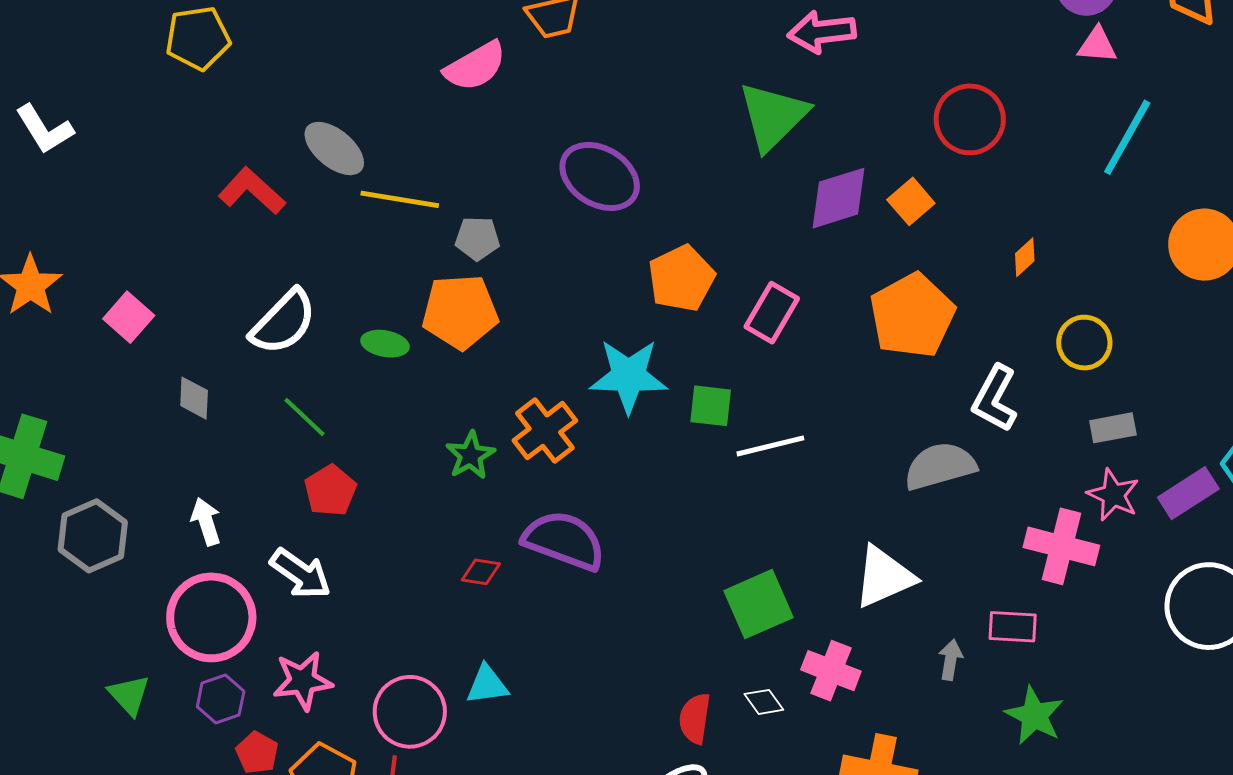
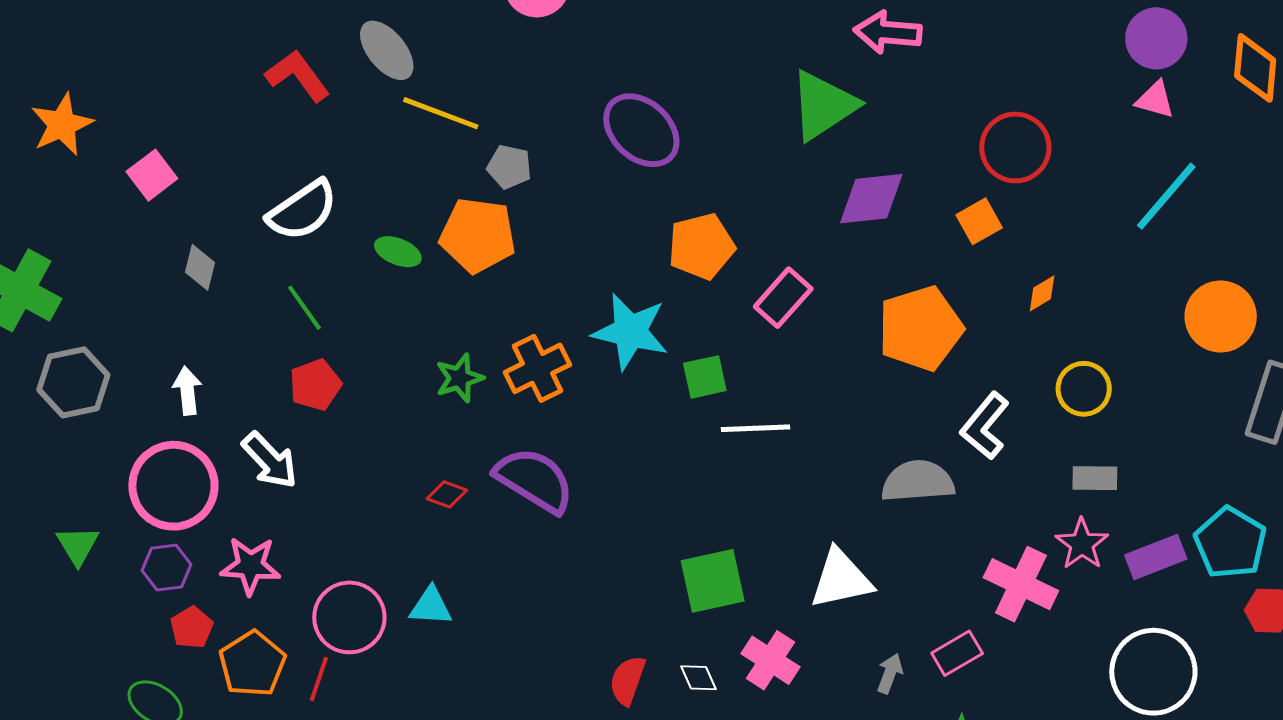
orange square: (911, 201) -> (979, 221), moved
green square: (711, 406) -> (705, 377), turned -30
pink rectangle: (1013, 627) -> (957, 653), turned -45

